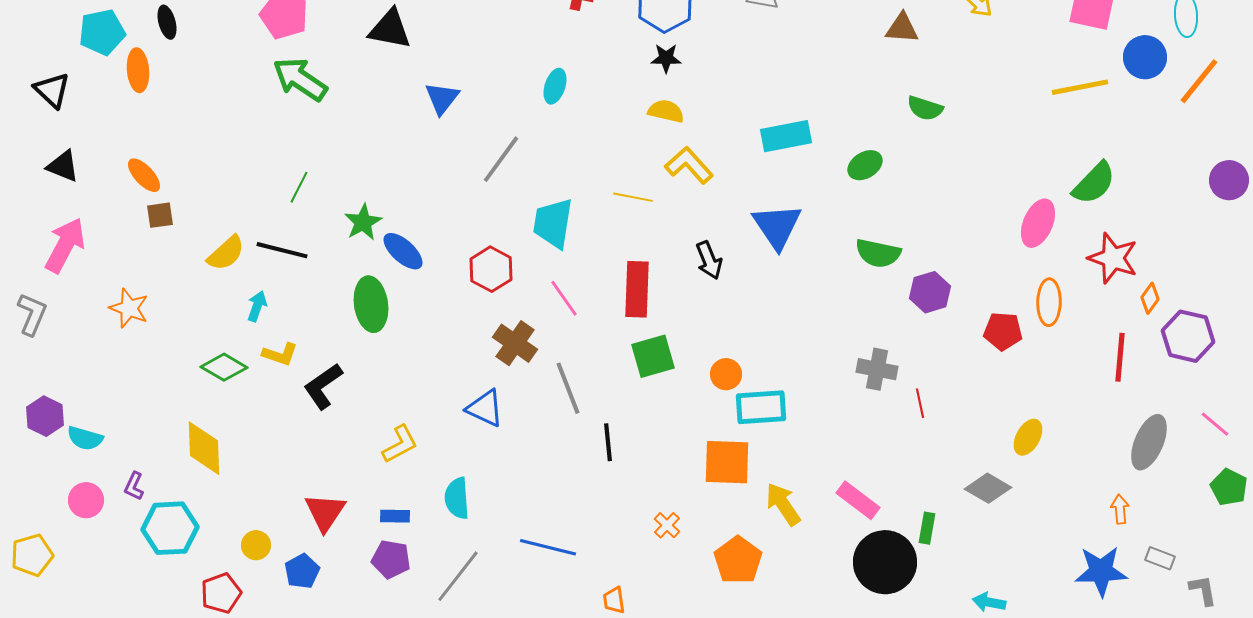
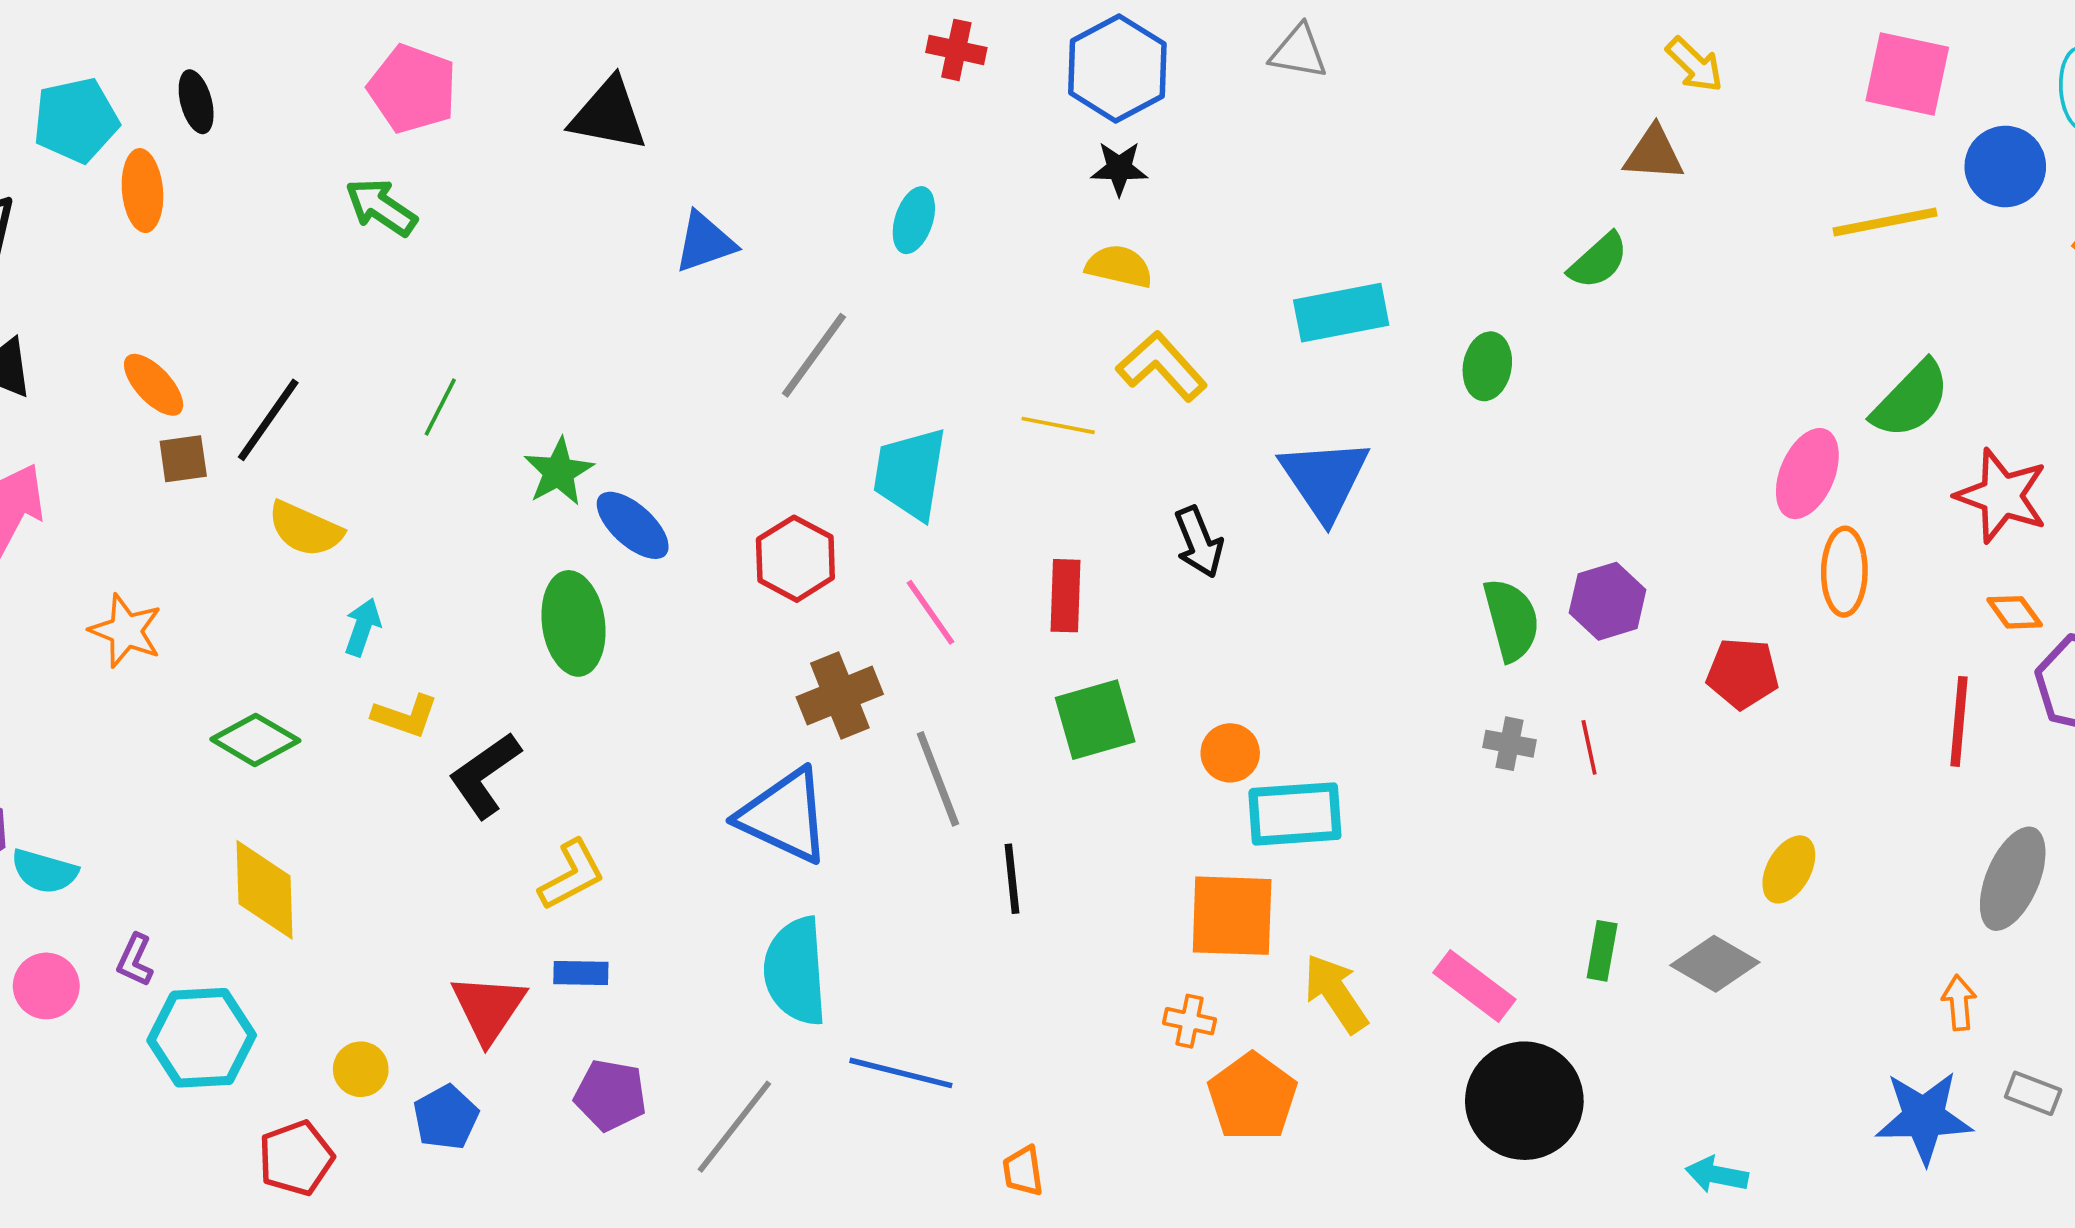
brown triangle: (902, 28) -> (1654, 154), moved
green arrow: (300, 79) -> (381, 207), moved, size x0.7
blue triangle: (442, 98) -> (705, 242), turned 33
green semicircle: (925, 108) -> (1598, 261), turned -60
green ellipse: (865, 165) -> (1487, 366), turned -48
black line: (282, 250) -> (268, 420), moved, turned -69
yellow semicircle: (226, 253) -> (305, 529), turned 66
green semicircle: (878, 253) -> (1511, 620), moved, turned -117
red star: (1113, 258) -> (2002, 496), moved
red rectangle: (637, 289) -> (1066, 596), size x0.7
orange diamond: (1150, 298) -> (2015, 612), turned -72
orange ellipse: (1049, 302) -> (1844, 572), moved
brown cross: (515, 343) -> (840, 696), turned 33
green diamond: (224, 367) -> (255, 740), moved
gray cross: (877, 369) -> (1510, 744), size x0.7
red line: (920, 403) -> (1589, 747), moved
blue triangle: (485, 408) -> (784, 816), size x1.4
yellow L-shape: (400, 444) -> (572, 875), moved
cyan semicircle: (457, 498) -> (795, 971), moved, size x1.4
blue rectangle: (395, 516) -> (581, 973), moved
orange cross: (667, 525) -> (1189, 1021), moved, turned -32
green rectangle: (927, 528) -> (1602, 951), moved

